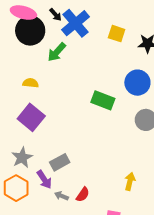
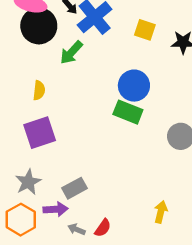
yellow semicircle: (31, 83) -> (39, 90), turned 91
blue circle: (137, 83) -> (134, 86), moved
purple square: (31, 117) -> (40, 133), turned 32
purple arrow: (44, 180) -> (56, 209), turned -60

